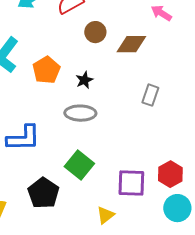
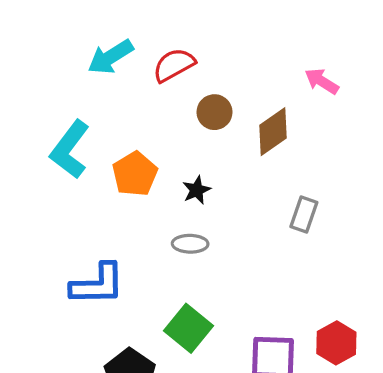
brown diamond: (131, 44) -> (273, 132), turned -36
gray ellipse: (80, 113) -> (190, 244), size x0.7

